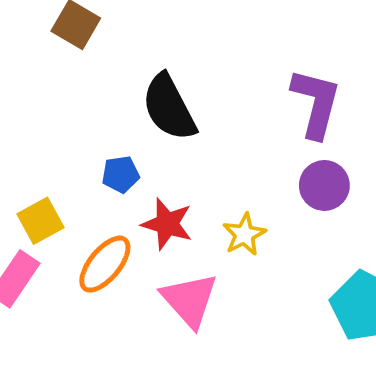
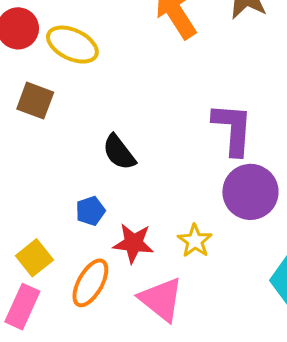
black semicircle: (169, 107) -> (119, 152), size x0.7
purple circle: (324, 185) -> (250, 192), size x1.4

